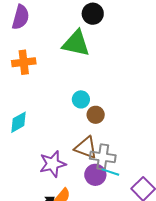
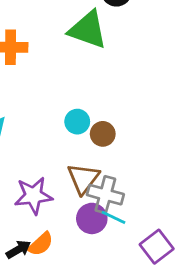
cyan circle: (81, 99) -> (77, 122), moved
brown triangle: (86, 148) -> (83, 178), turned 40

